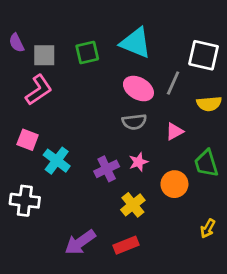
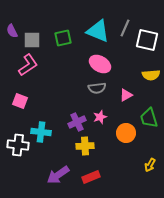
gray line: (173, 83) -> (125, 28), moved
cyan cross: (57, 161) -> (41, 132), moved, turned -30
yellow cross: (133, 205) -> (85, 146), moved, turned 36

